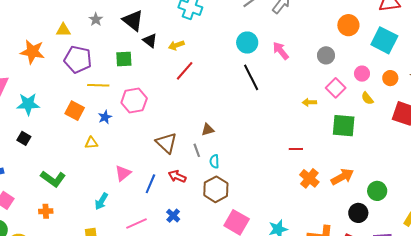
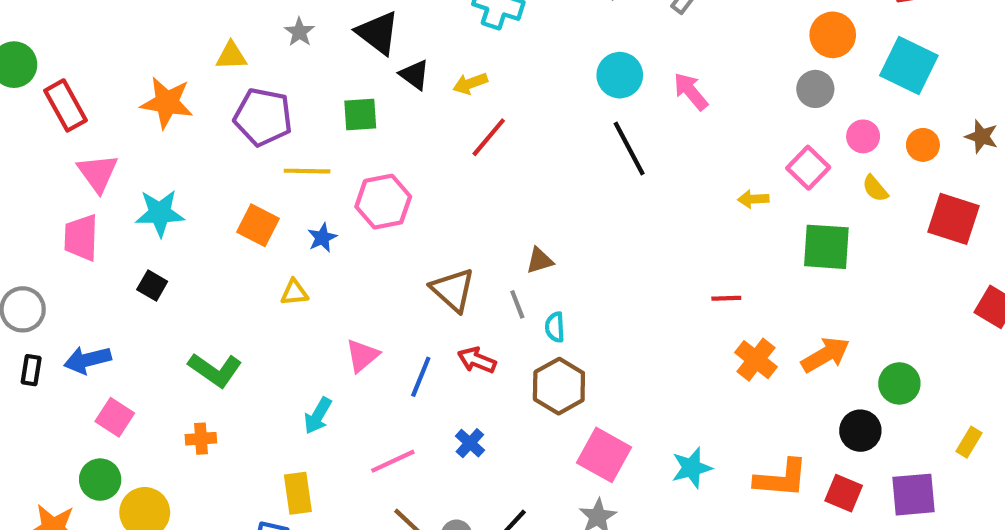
gray circle: (326, 55) -> (815, 89), moved

